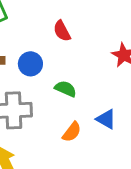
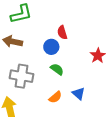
blue circle: (30, 64) -> (51, 47), moved

